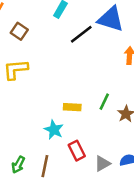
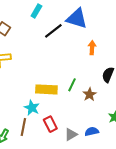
yellow rectangle: (72, 107) -> (46, 89), size x1.5
brown line: (45, 166) -> (23, 127), moved

